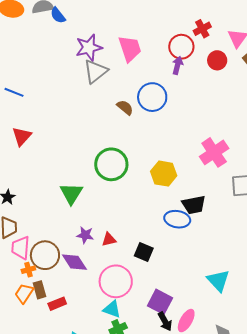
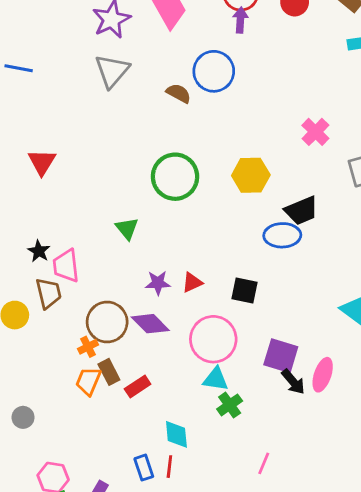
gray triangle: (95, 71) -> (112, 71), moved
blue line: (14, 92) -> (19, 68), moved
pink cross: (214, 152) -> (315, 132), size x0.7
green triangle: (71, 194) -> (127, 228), size x0.7
pink trapezoid: (21, 248) -> (66, 266), moved

